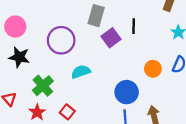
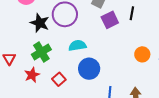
black star: (19, 57) -> (40, 23), moved
blue circle: (127, 92) -> (89, 69), moved

